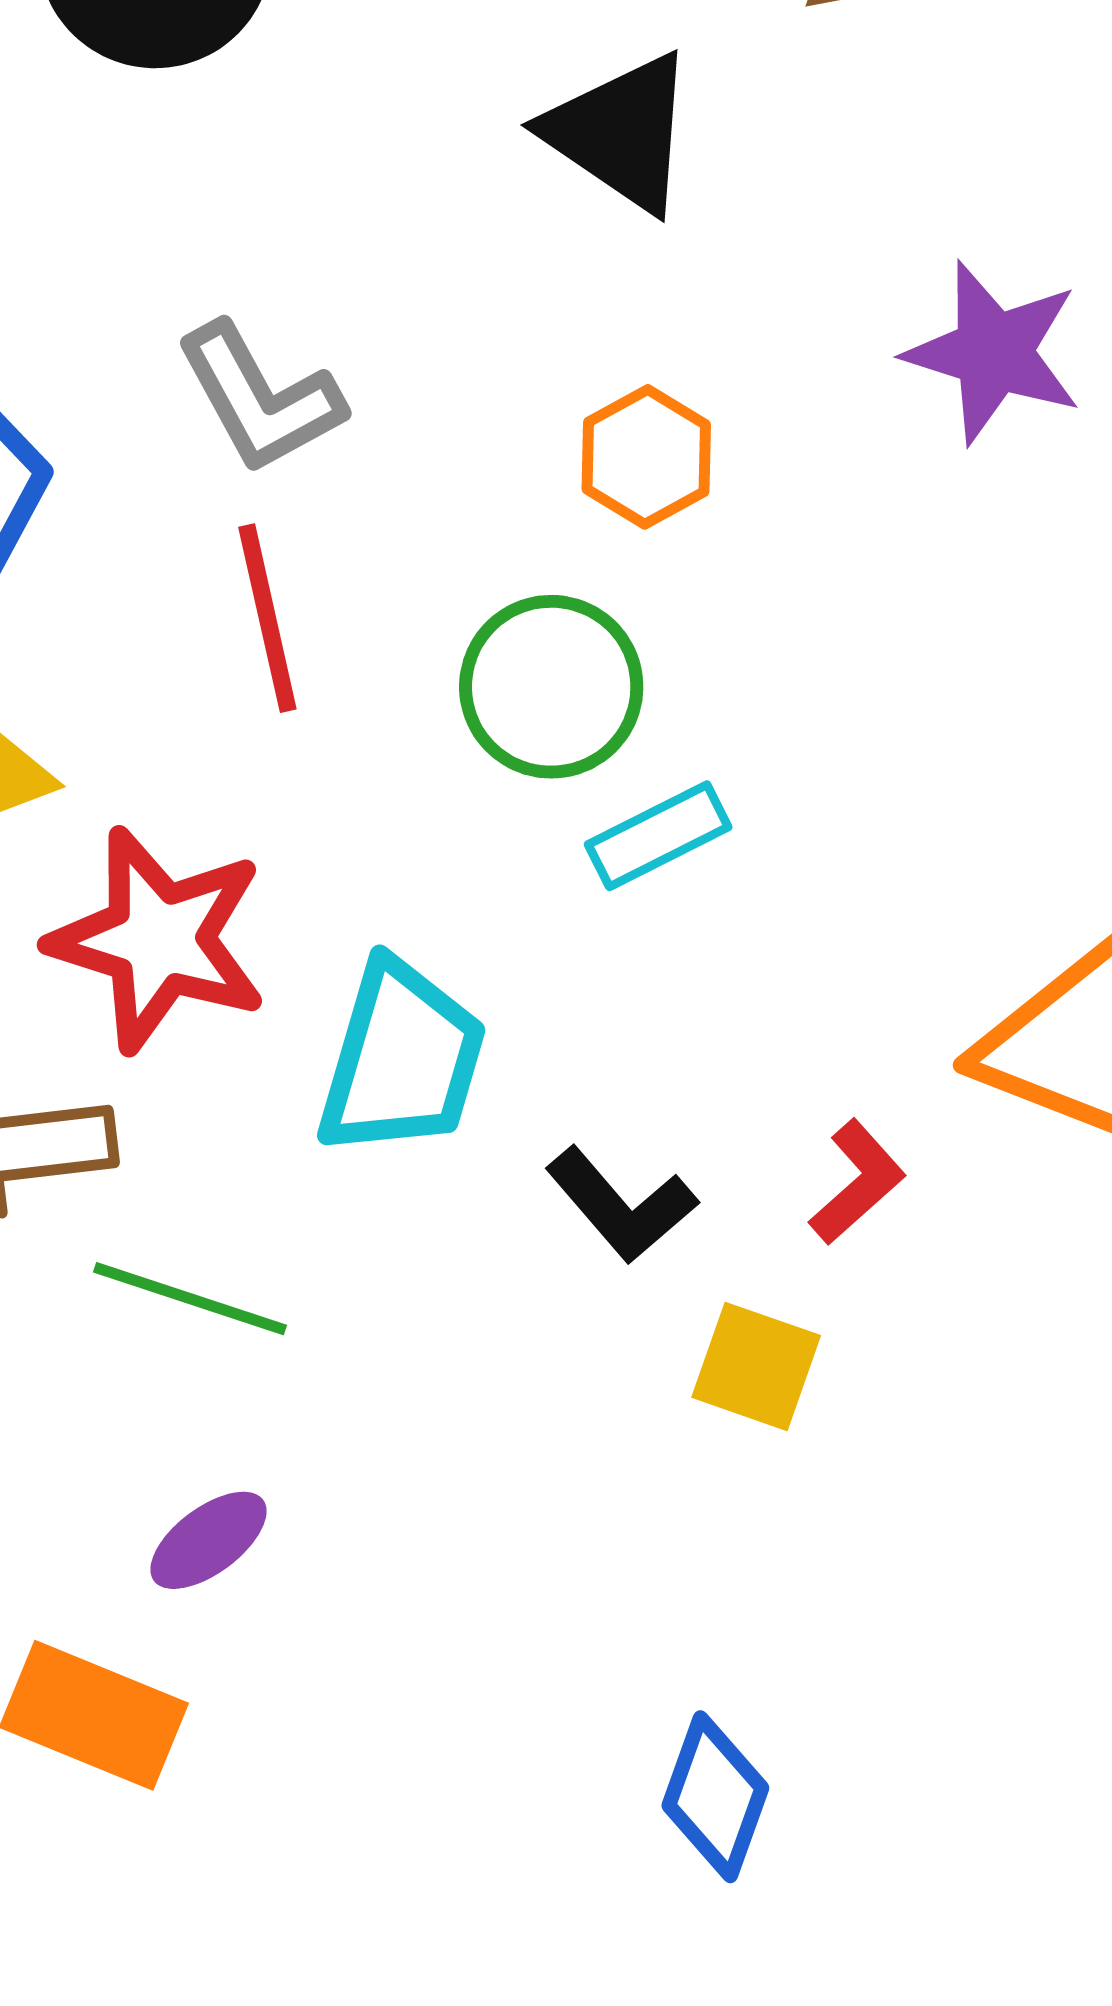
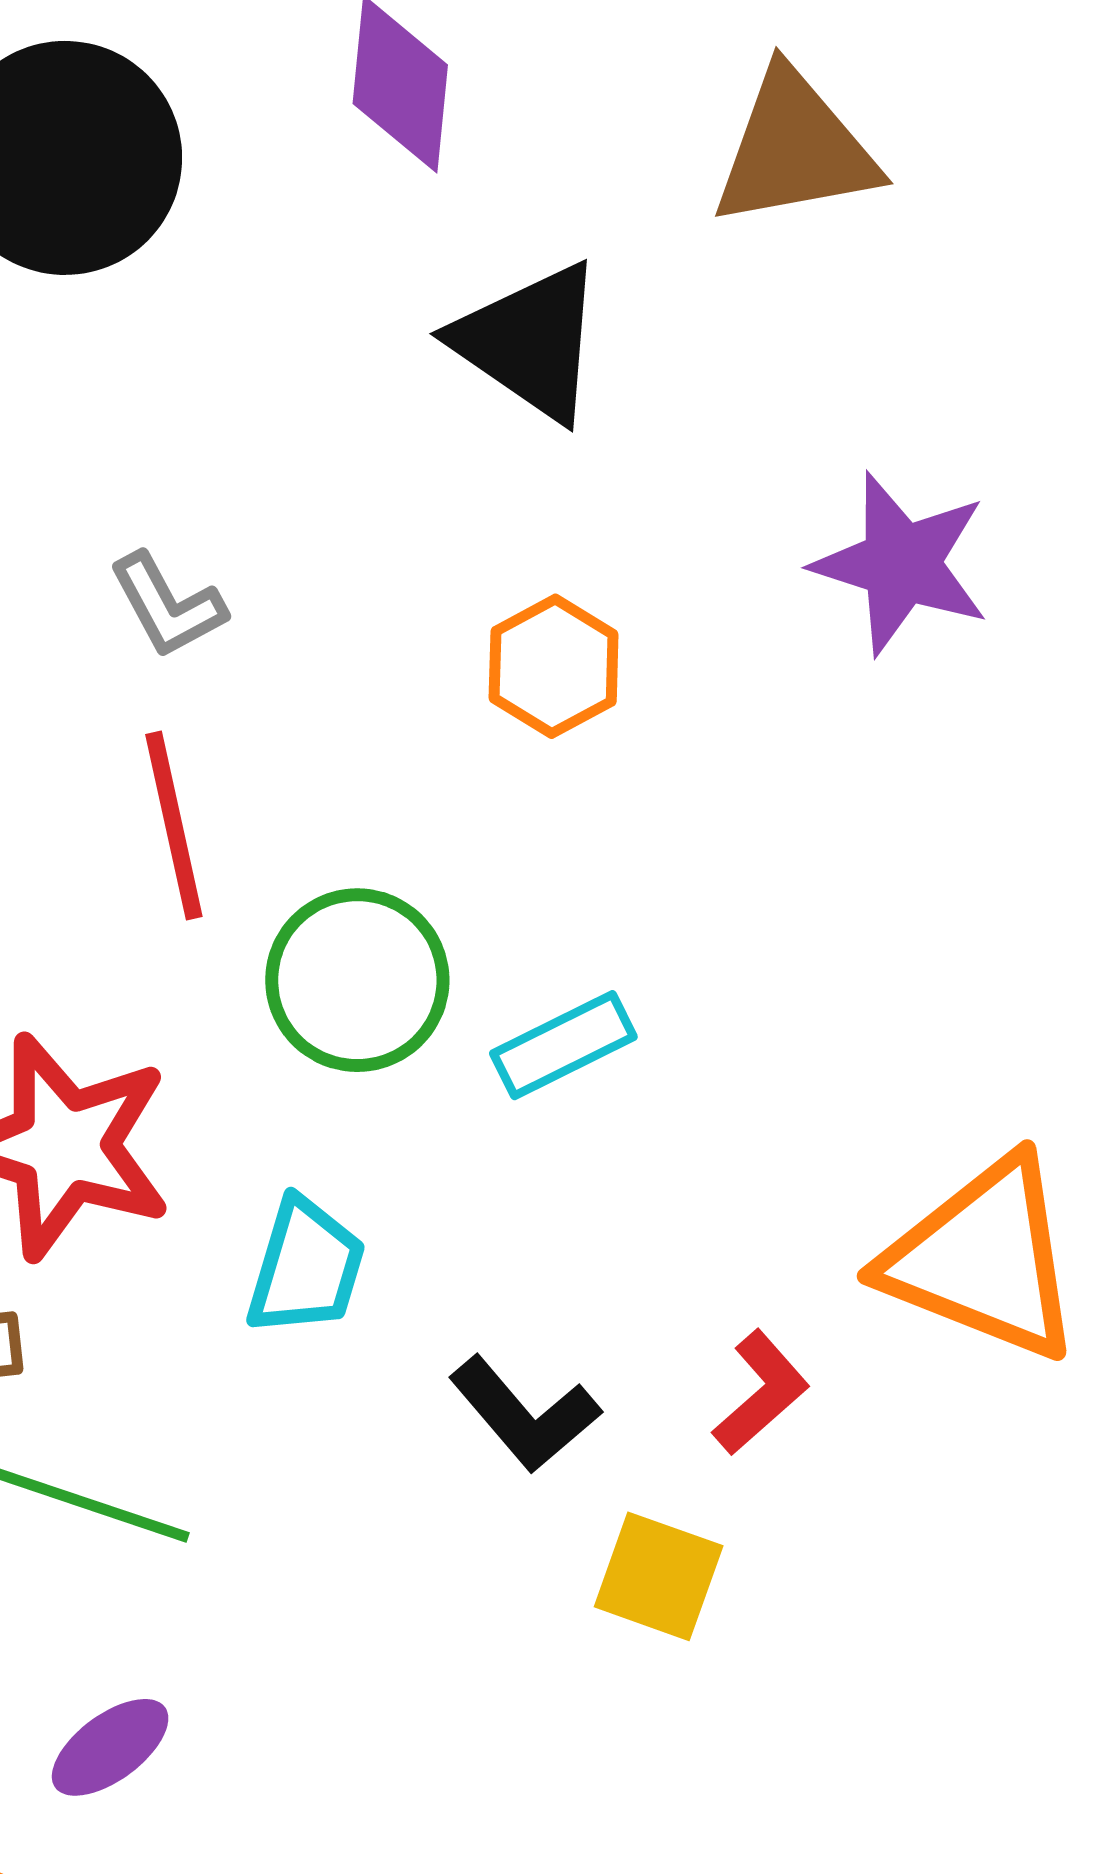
gray L-shape: (260, 398) -> (167, 605), size x0.7
green circle: (551, 687) -> (357, 980), moved
cyan trapezoid: (402, 1059) -> (306, 1267), size x0.7

